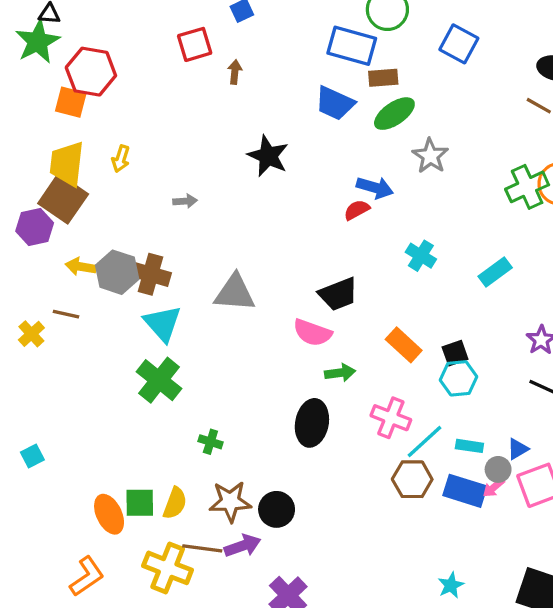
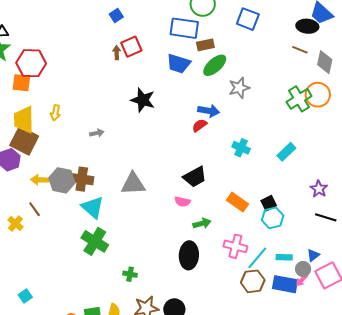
red square: (195, 44) -> (131, 47), moved
gray star: (430, 156) -> (239, 88), turned 30
brown line: (66, 314) -> (35, 209), turned 49
pink semicircle: (312, 333) -> (182, 202), size x0.7

